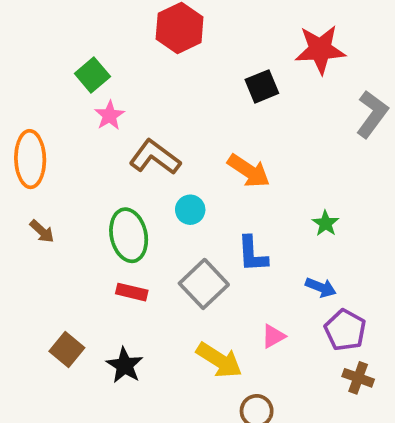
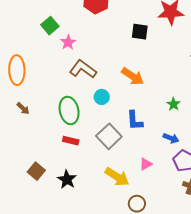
black square: (262, 86) -> (140, 32), turned 30
pink star: (110, 115) -> (68, 42), moved

